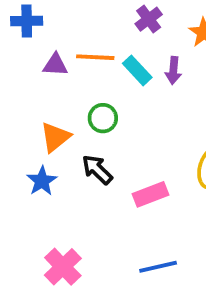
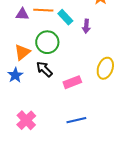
purple arrow: (173, 70) -> (86, 26), moved
green circle: (103, 118) -> (47, 42), size x1.5

